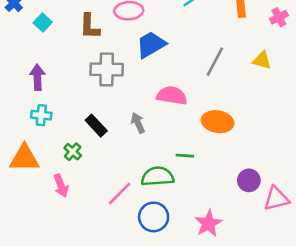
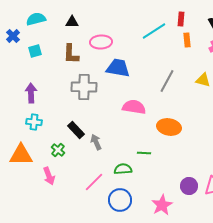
cyan square: (43, 22) -> (35, 51), turned 32
blue trapezoid: (151, 45) -> (118, 68), turned 40
gray arrow: (138, 123) -> (96, 142), moved
green semicircle: (158, 176) -> (123, 169), size x0.7
purple circle: (249, 180) -> (189, 186), moved

